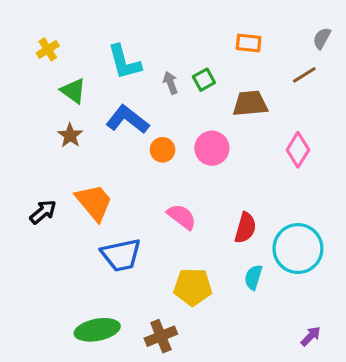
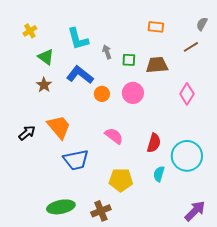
green square: (204, 80) -> (129, 60), moved, turned 32
purple arrow: (311, 336) -> (195, 211), size x1.6

